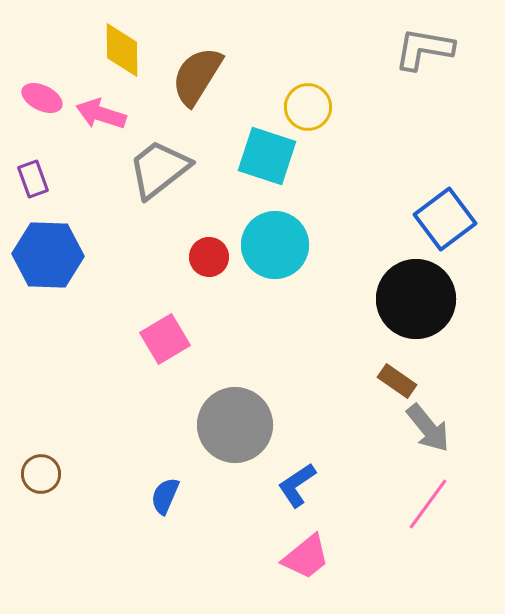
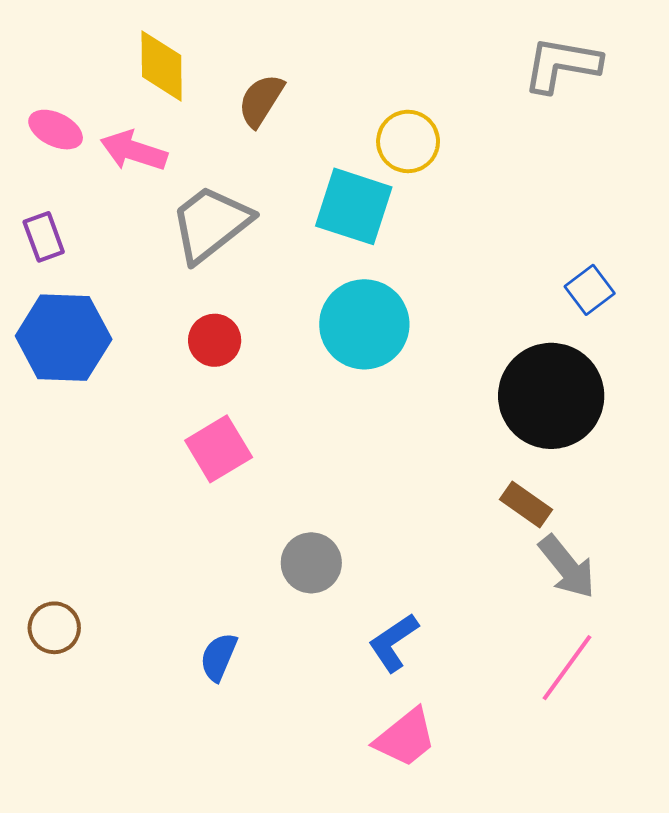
brown semicircle: (197, 76) -> (261, 100), size x0.7
blue square: (445, 219) -> (590, 290), size x0.6
red circle: (209, 257) -> (215, 340), moved
gray circle: (235, 425) -> (311, 563), size x0.6

